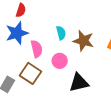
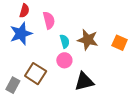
cyan semicircle: (61, 33) -> (65, 41), moved
pink semicircle: (37, 49) -> (49, 20), moved

